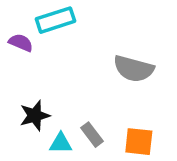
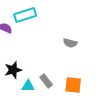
gray semicircle: (134, 69) -> (70, 43), size x0.6

